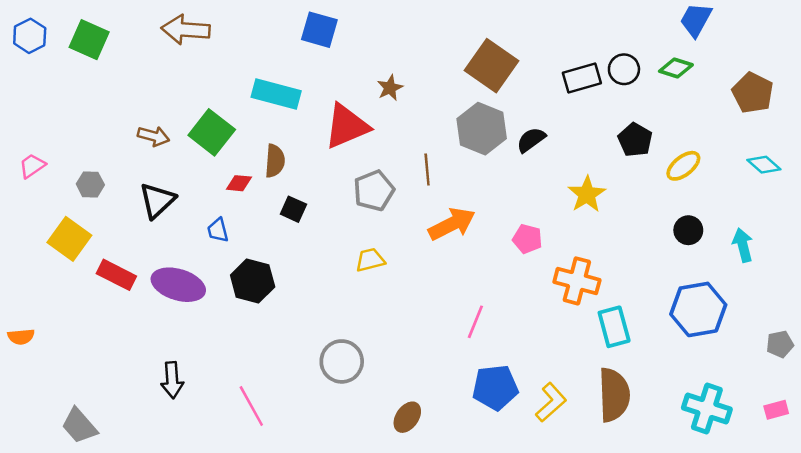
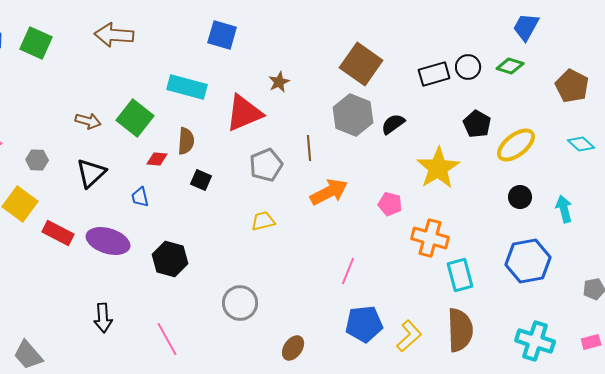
yellow ellipse: (683, 166) -> (516, 145), size x1.4
yellow star: (587, 194) -> (438, 168), size x1.4
black hexagon: (253, 281) -> (170, 259), moved

